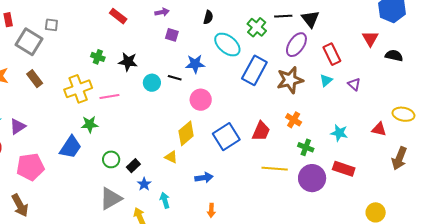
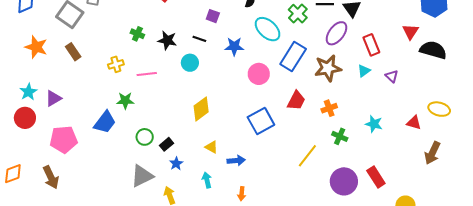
black semicircle: (394, 56) -> (433, 50), size x1.5
black line: (175, 78) -> (199, 39), moved
yellow cross: (78, 89) -> (116, 64), size x0.6
pink circle: (201, 100) -> (259, 74), moved
orange cross: (294, 120) -> (329, 108), turned 35
red trapezoid: (261, 131) -> (296, 101), moved
yellow diamond: (186, 133) -> (201, 109), moved
yellow triangle: (171, 157) -> (211, 147), moved
yellow line: (275, 169) -> (307, 156), turned -60
red rectangle: (344, 169) -> (376, 177), moved, turned 35
purple circle: (312, 178) -> (344, 181), moved
cyan arrow: (165, 200) -> (207, 180), moved

